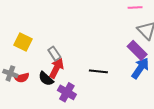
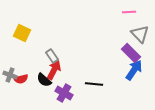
yellow square: (23, 42) -> (22, 33), moved
black line: (98, 71) -> (94, 84), moved

